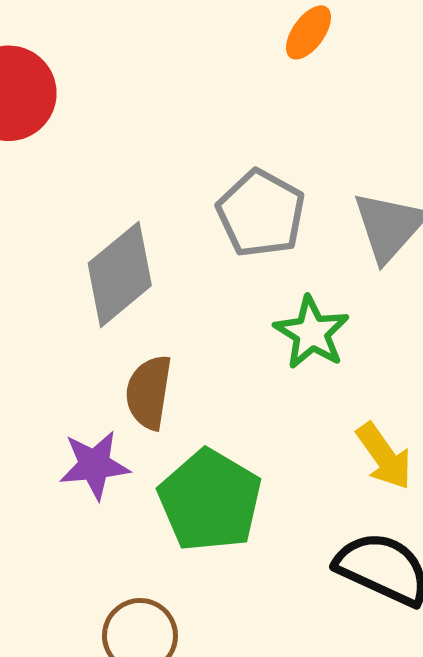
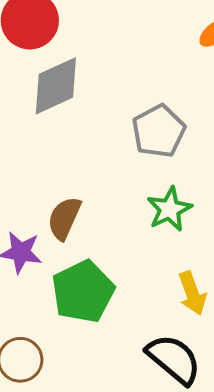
gray diamond: (120, 274) -> (56, 86), moved

